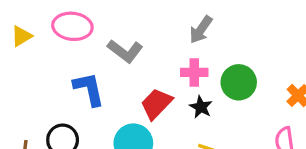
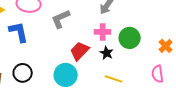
gray L-shape: (125, 51) -> (61, 19), turned 120
blue L-shape: (89, 89) -> (19, 32), moved

